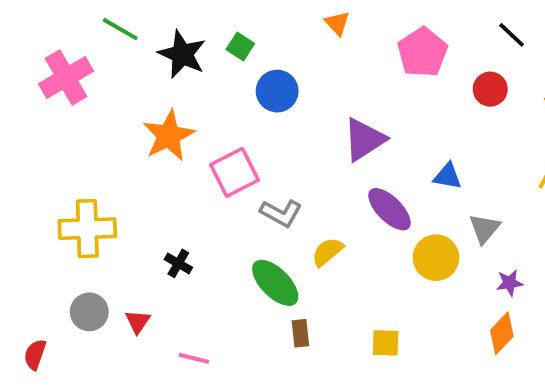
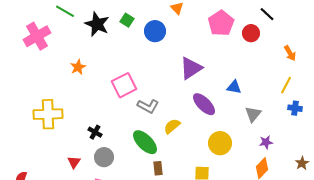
red circle: (490, 89) -> (251, 33), moved
blue circle: (277, 91) -> (155, 31), moved
orange star: (169, 136) -> (78, 67), moved, size x0.6
yellow circle: (436, 258) -> (220, 143), moved
gray circle: (89, 312) -> (104, 157), moved

